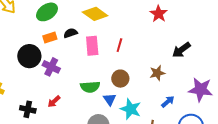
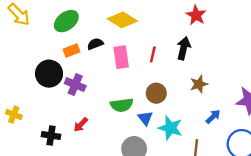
black arrow: (181, 50) -> (184, 48), moved, turned 144

